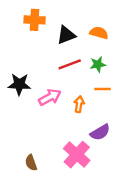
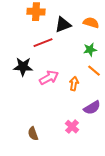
red line: (70, 64) -> (43, 43), moved
orange line: (102, 89) -> (94, 71), turned 40
pink cross: (77, 155) -> (72, 127), size x0.6

